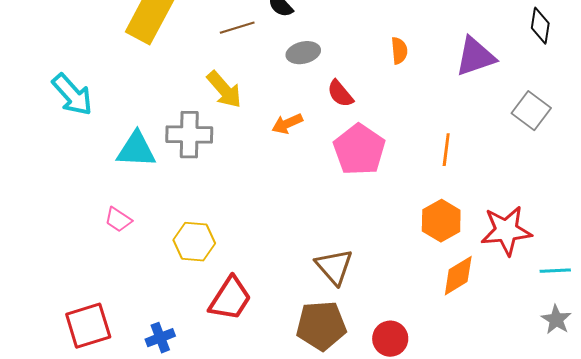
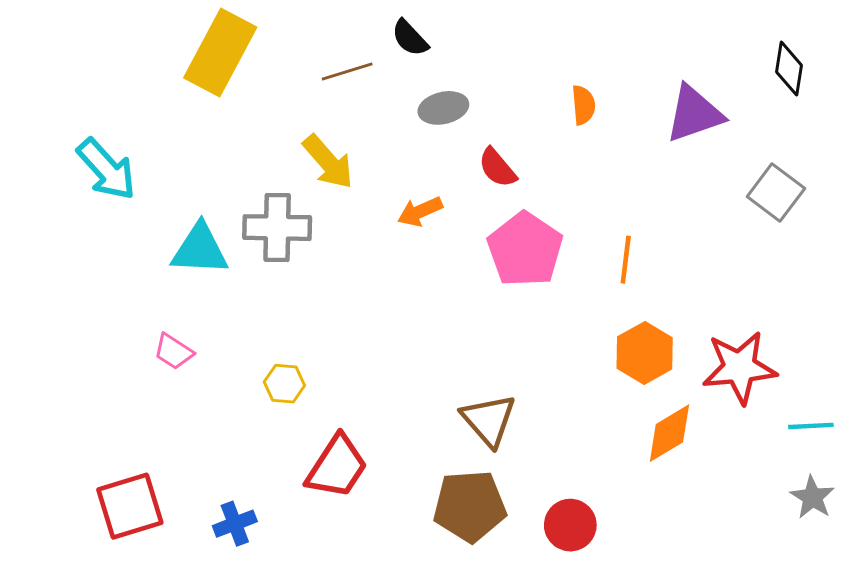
orange line: (446, 150) -> (626, 260), moved
yellow hexagon: (194, 242) -> (284, 384), size x0.7

